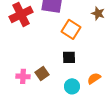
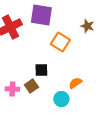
black square: (69, 57) -> (41, 70), moved
orange semicircle: (94, 78) -> (75, 83), moved

